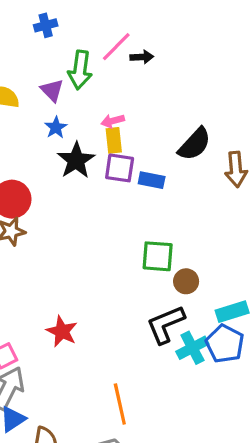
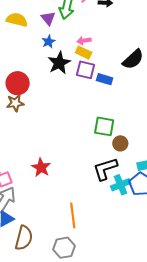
yellow rectangle: (114, 140) -> (84, 53), turned -63

